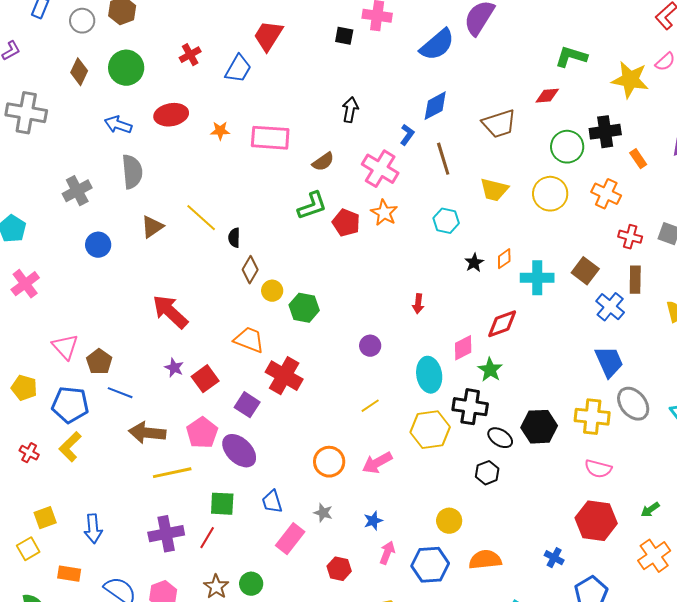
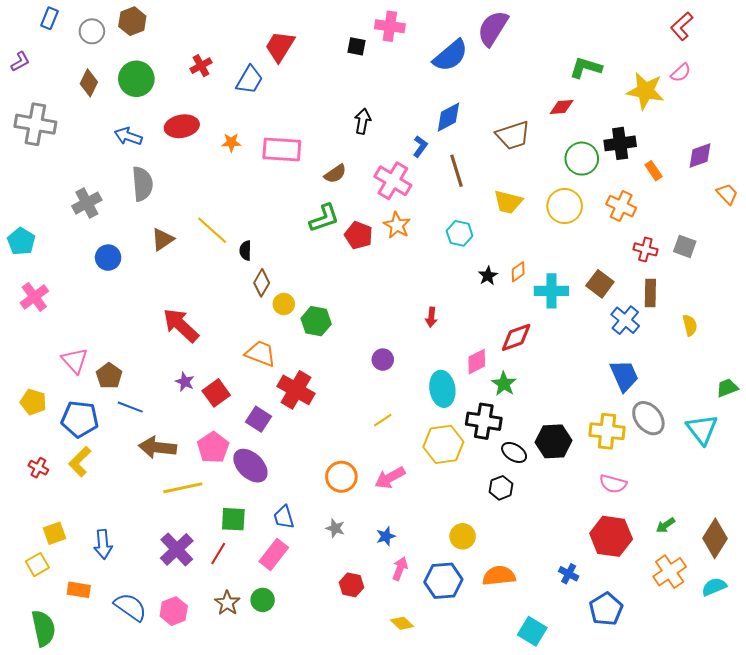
purple cross: (166, 534) -> (177, 549), turned -32
pink rectangle: (290, 539) -> (274, 554), moved

